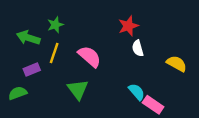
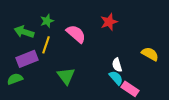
white semicircle: (138, 48) -> (117, 65), moved
pink semicircle: (89, 57) -> (76, 34), moved
purple rectangle: (32, 69) -> (27, 59), size x1.5

